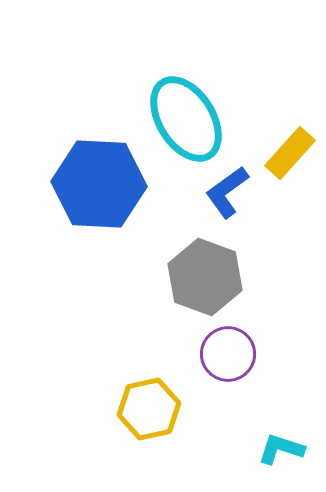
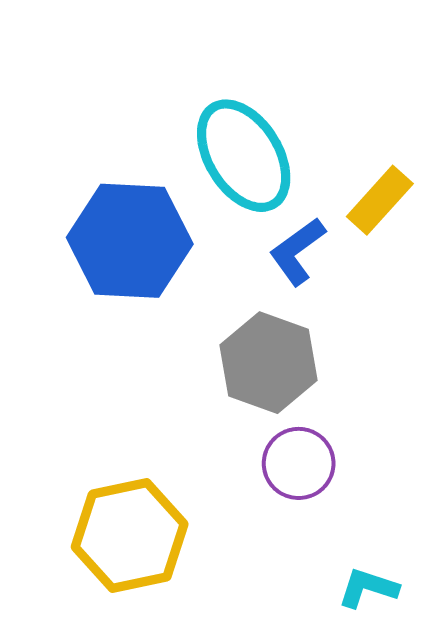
yellow hexagon: (149, 409) -> (130, 535), moved, size x1.4

